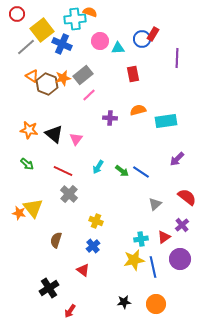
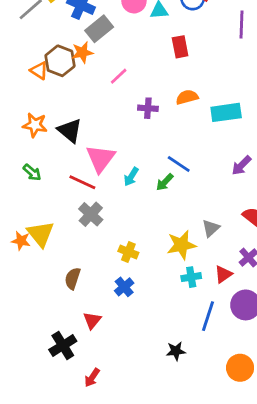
gray rectangle: (83, 75) -> (99, 29), moved
orange triangle: (32, 76) -> (39, 71), moved
pink triangle: (76, 139) -> (100, 158), moved, size x1.6
green arrow: (122, 171) -> (165, 182), turned 96
blue line: (141, 172) -> (179, 164), moved
yellow star: (134, 260) -> (181, 245), moved
blue line: (153, 267) -> (208, 316), turned 30
red triangle: (83, 270) -> (92, 320), moved, turned 32
black star: (124, 302) -> (176, 351), moved
orange circle: (156, 304) -> (240, 368), moved

